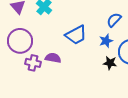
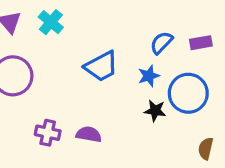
purple semicircle: (53, 58) -> (89, 134), moved
purple cross: (33, 63) -> (48, 133), moved

